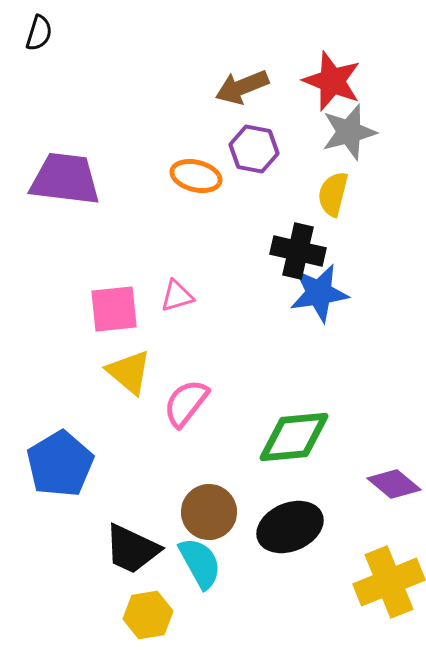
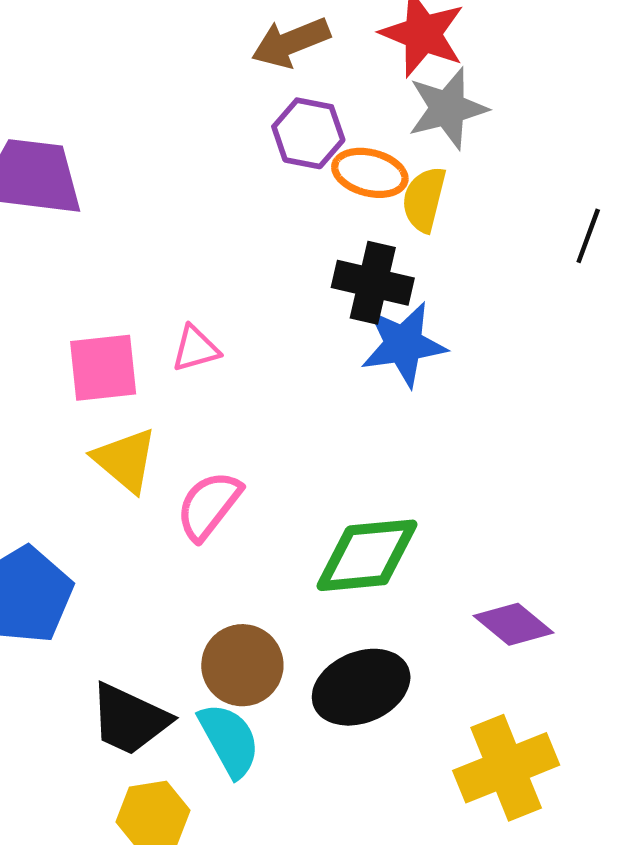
orange ellipse: (196, 176) -> (370, 173), moved

